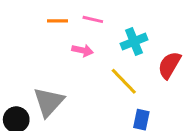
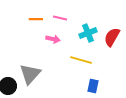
red semicircle: (169, 65) -> (112, 37), moved
yellow line: (124, 81) -> (81, 60), turned -30

